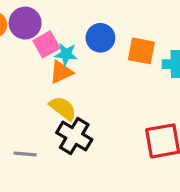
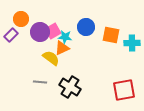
purple circle: (25, 23) -> (40, 32), moved
yellow semicircle: (63, 108) -> (51, 58), moved
gray line: (25, 154) -> (40, 82), moved

